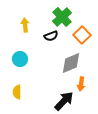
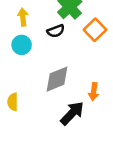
cyan circle: (20, 59) -> (22, 45), moved
gray diamond: (71, 63) -> (57, 79), moved

